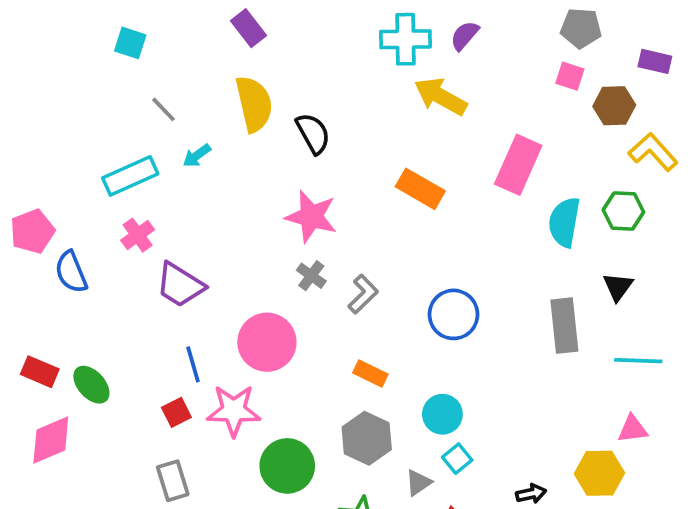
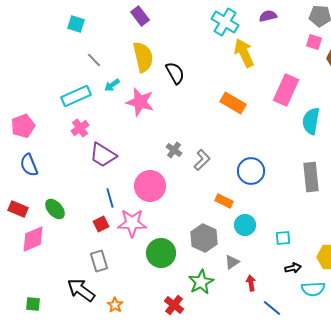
purple semicircle: (465, 36) -> (268, 16), moved, turned 36
cyan cross: (405, 39) -> (225, 22), turned 32
yellow arrow: (441, 96) -> (244, 53), turned 36
pink star: (311, 217) -> (140, 102), moved
blue semicircle: (71, 272) -> (29, 165), moved
red rectangle: (40, 372) -> (18, 209), moved
orange rectangle: (370, 374) -> (224, 201), moved
cyan square: (457, 459) -> (283, 238), moved, turned 35

